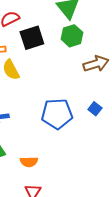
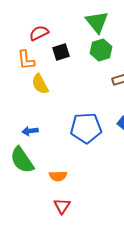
black square: (32, 38) -> (61, 52), size x0.7

